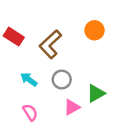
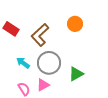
gray circle: (62, 80) -> (49, 63), size x1.5
pink triangle: (72, 107) -> (43, 85), moved

